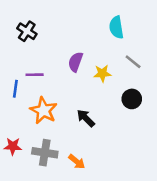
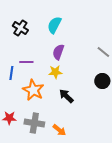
cyan semicircle: (116, 27) -> (54, 25), moved, turned 36
yellow star: (102, 73) -> (55, 72), moved

